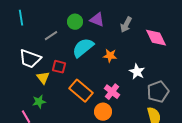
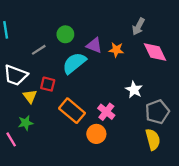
purple triangle: (97, 20) -> (94, 45), moved
gray arrow: (126, 25) -> (138, 27), moved
orange star: (110, 56) -> (116, 50), moved

